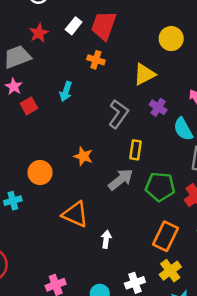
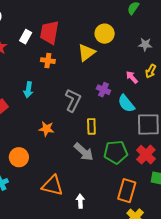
yellow triangle: (144, 74) -> (87, 53), moved
orange star: (83, 156) -> (46, 129), moved
gray arrow: (121, 179) -> (84, 152), turned 90

